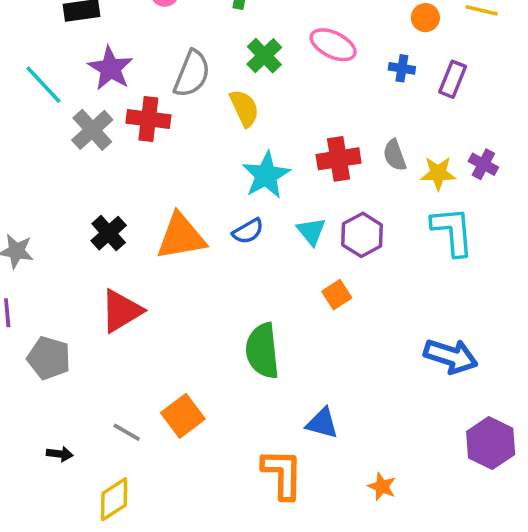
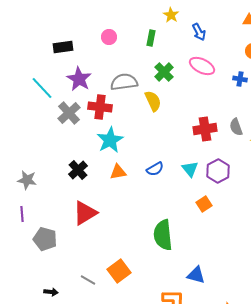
gray semicircle: (192, 74) -> (124, 82), turned -120
cyan star: (266, 175) -> (110, 140), moved
orange triangle: (181, 237) -> (118, 172), size x0.6

